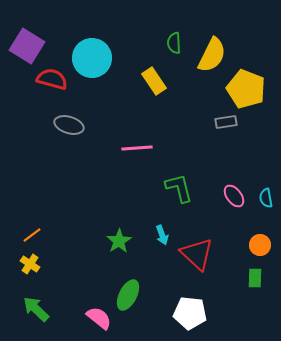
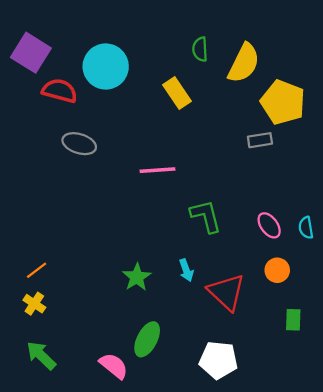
orange circle: (260, 245) -> (277, 270), moved

